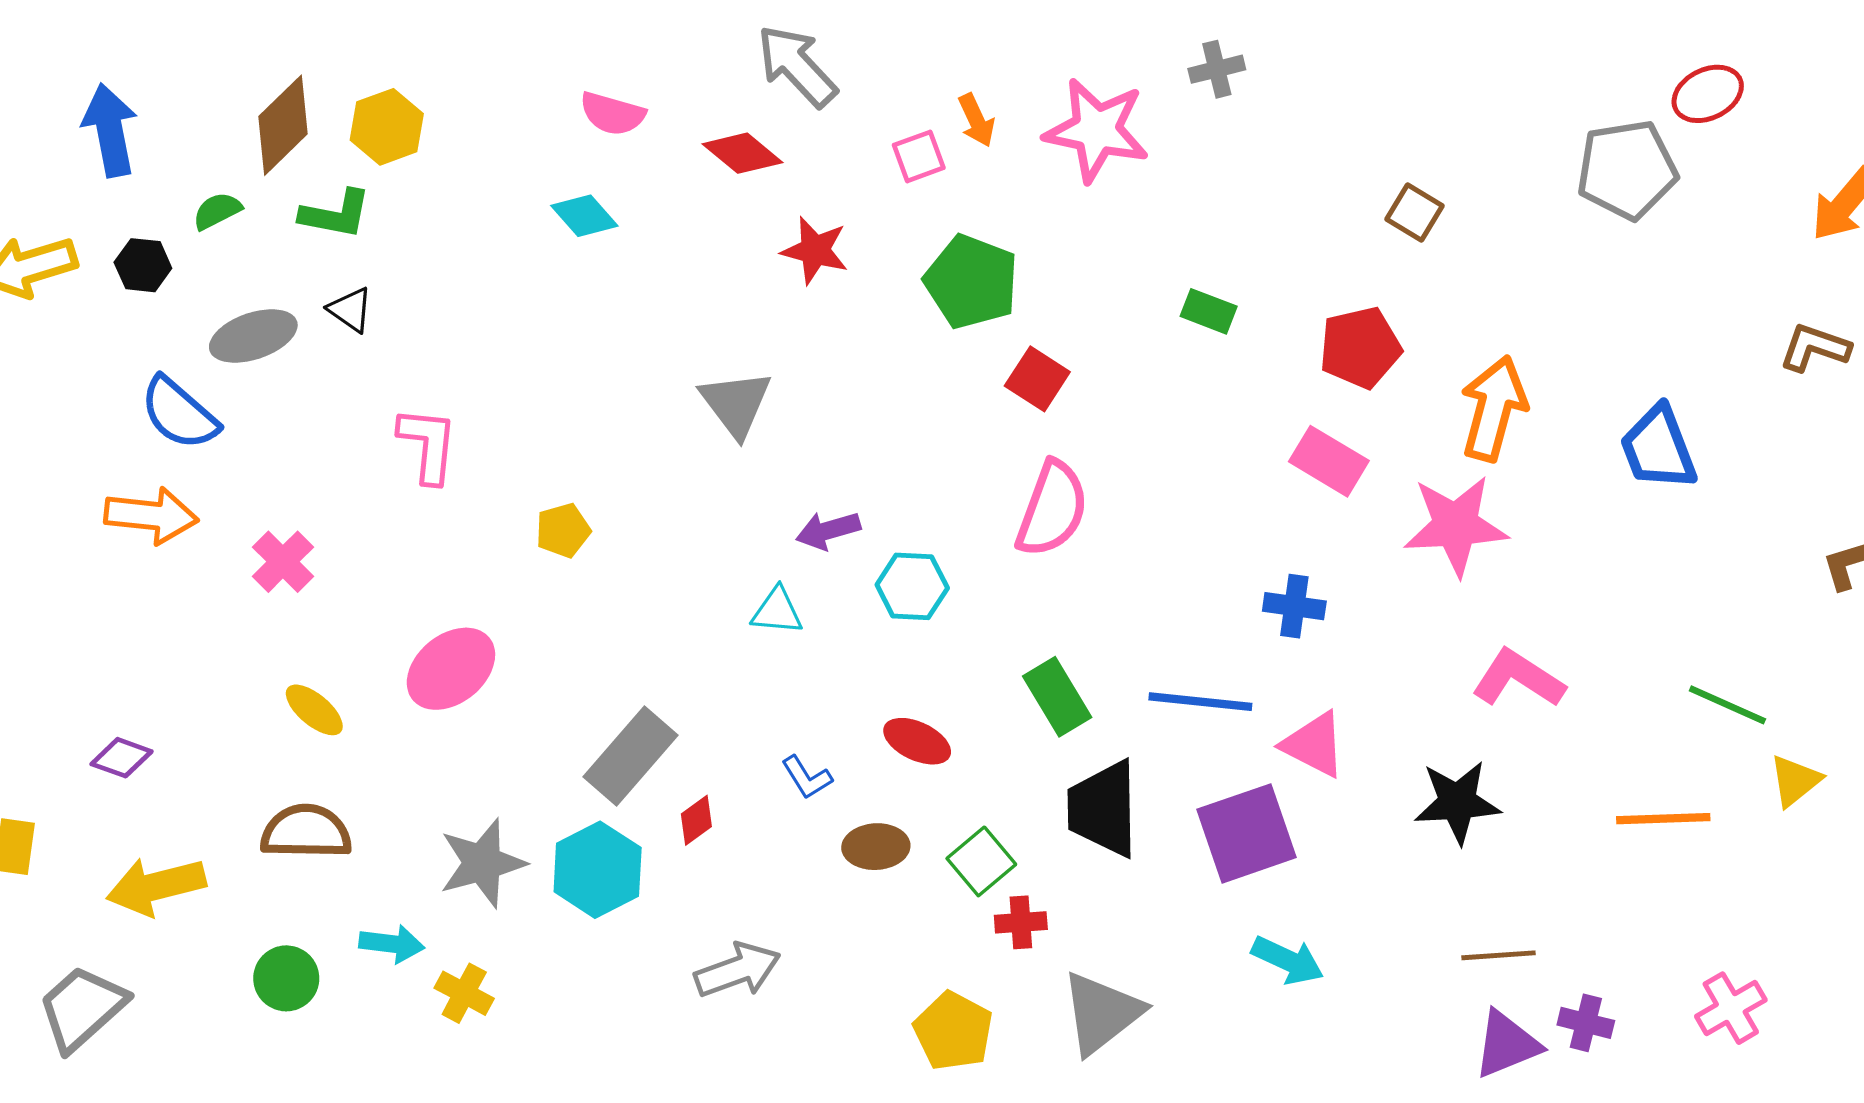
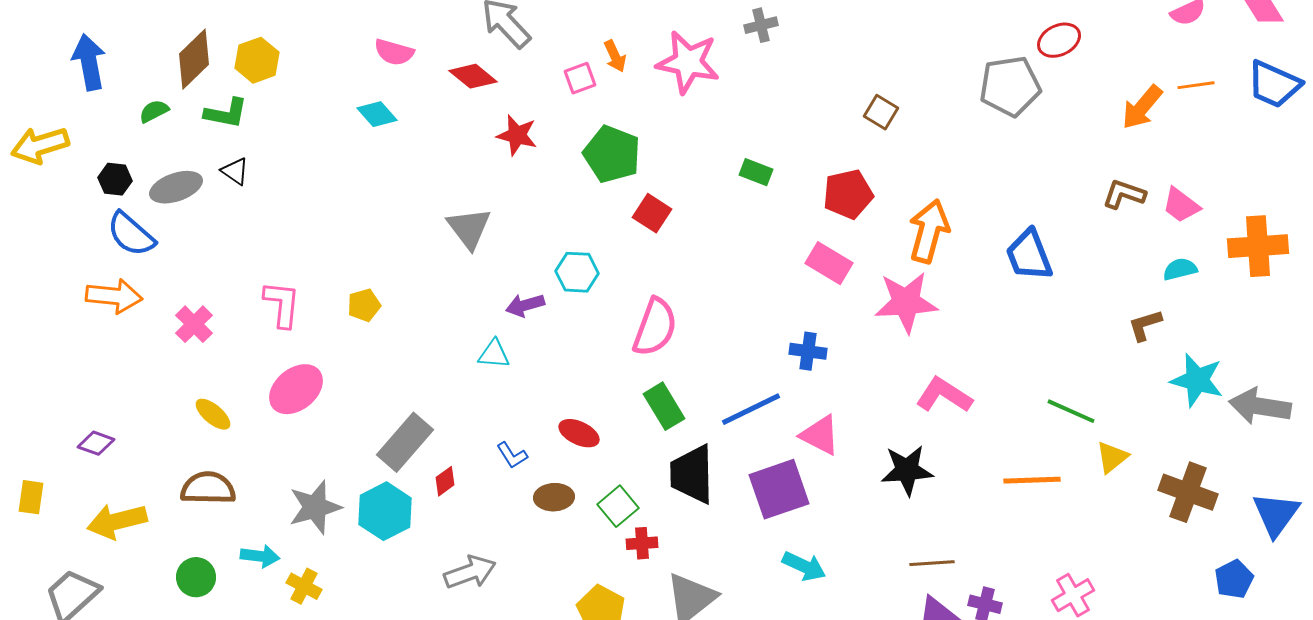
black hexagon: (143, 265) -> (115, 179), moved
pink L-shape: (428, 445) -> (282, 304), moved
pink semicircle: (1052, 509) -> (655, 327), moved
cyan hexagon: (912, 586) -> (577, 272), moved
blue line: (1200, 702) -> (751, 409), turned -32

